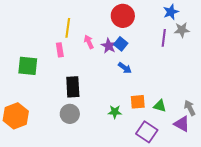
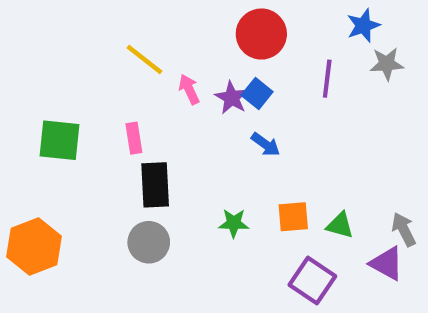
yellow line: (68, 28) -> (144, 60), turned -60
purple line: (164, 38) -> (327, 79), moved
pink rectangle: (60, 50) -> (134, 138), moved
green star: (115, 112) -> (234, 223), moved

